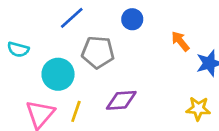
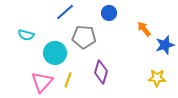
purple diamond: (121, 100) -> (101, 72), turned -70

